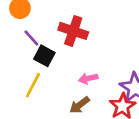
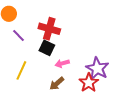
black square: (44, 56) -> (47, 48), moved

